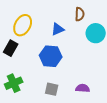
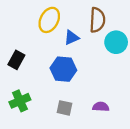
brown semicircle: (80, 14) -> (97, 20), size x1.5
yellow ellipse: (23, 25) -> (49, 20), moved

